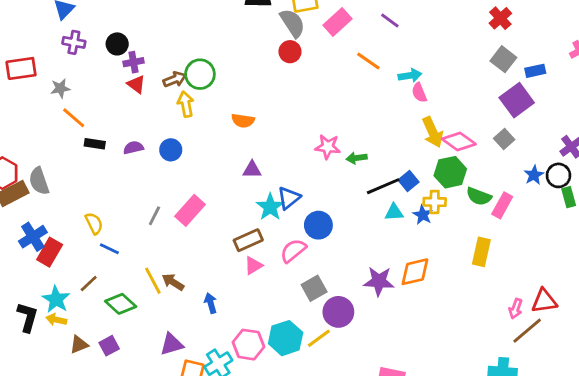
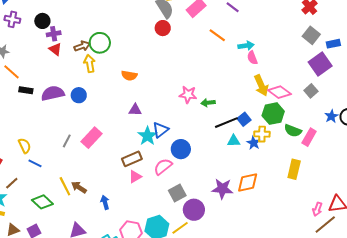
purple semicircle: (133, 148) -> (53, 93), size x1.6
brown line: (89, 284) -> (12, 183), moved

